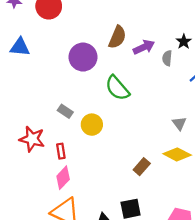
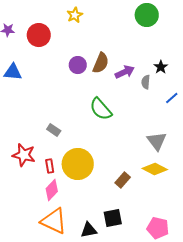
purple circle: (83, 57) -> (78, 65), moved, size x0.7
gray triangle: (179, 123) -> (157, 141), size x1.5
yellow circle: (92, 125) -> (78, 164), moved, size x1.6

